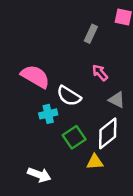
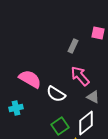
pink arrow: (100, 73) -> (80, 76), size x1.5
cyan cross: (48, 114) -> (16, 108), moved

